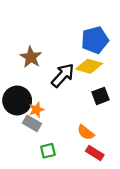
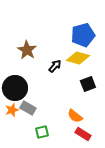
black arrow: (63, 75) -> (55, 66), size x0.6
orange star: (37, 110) -> (12, 110), moved

